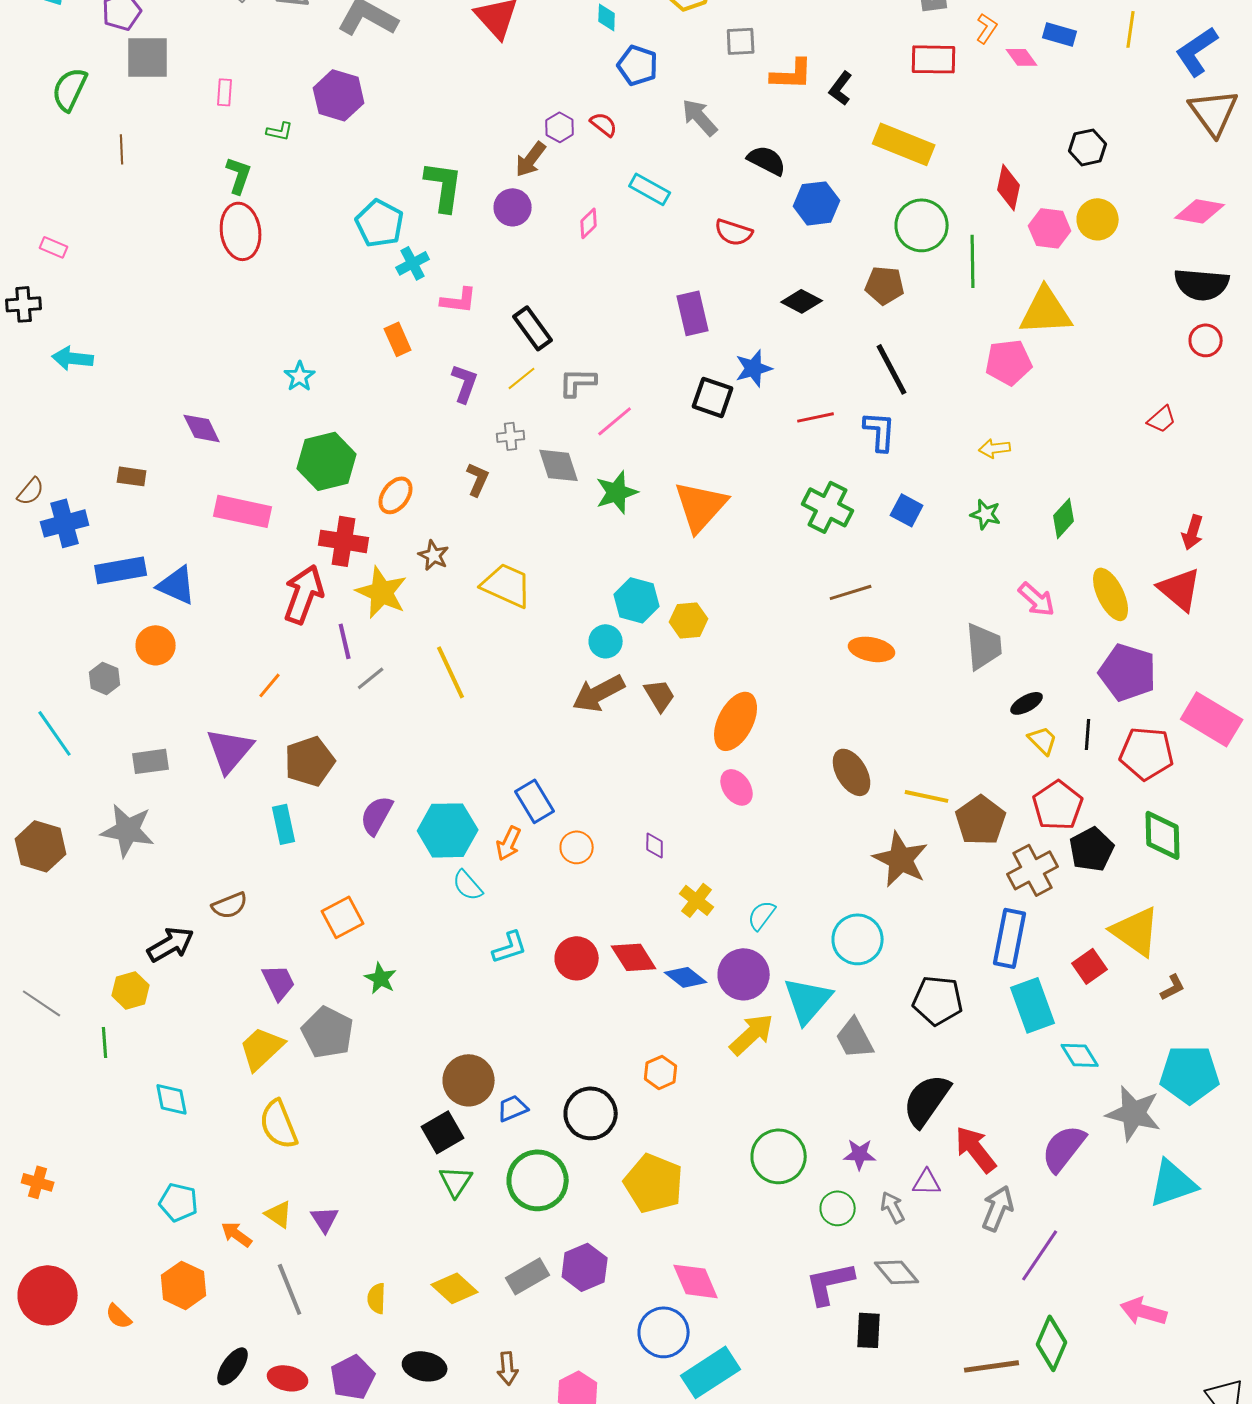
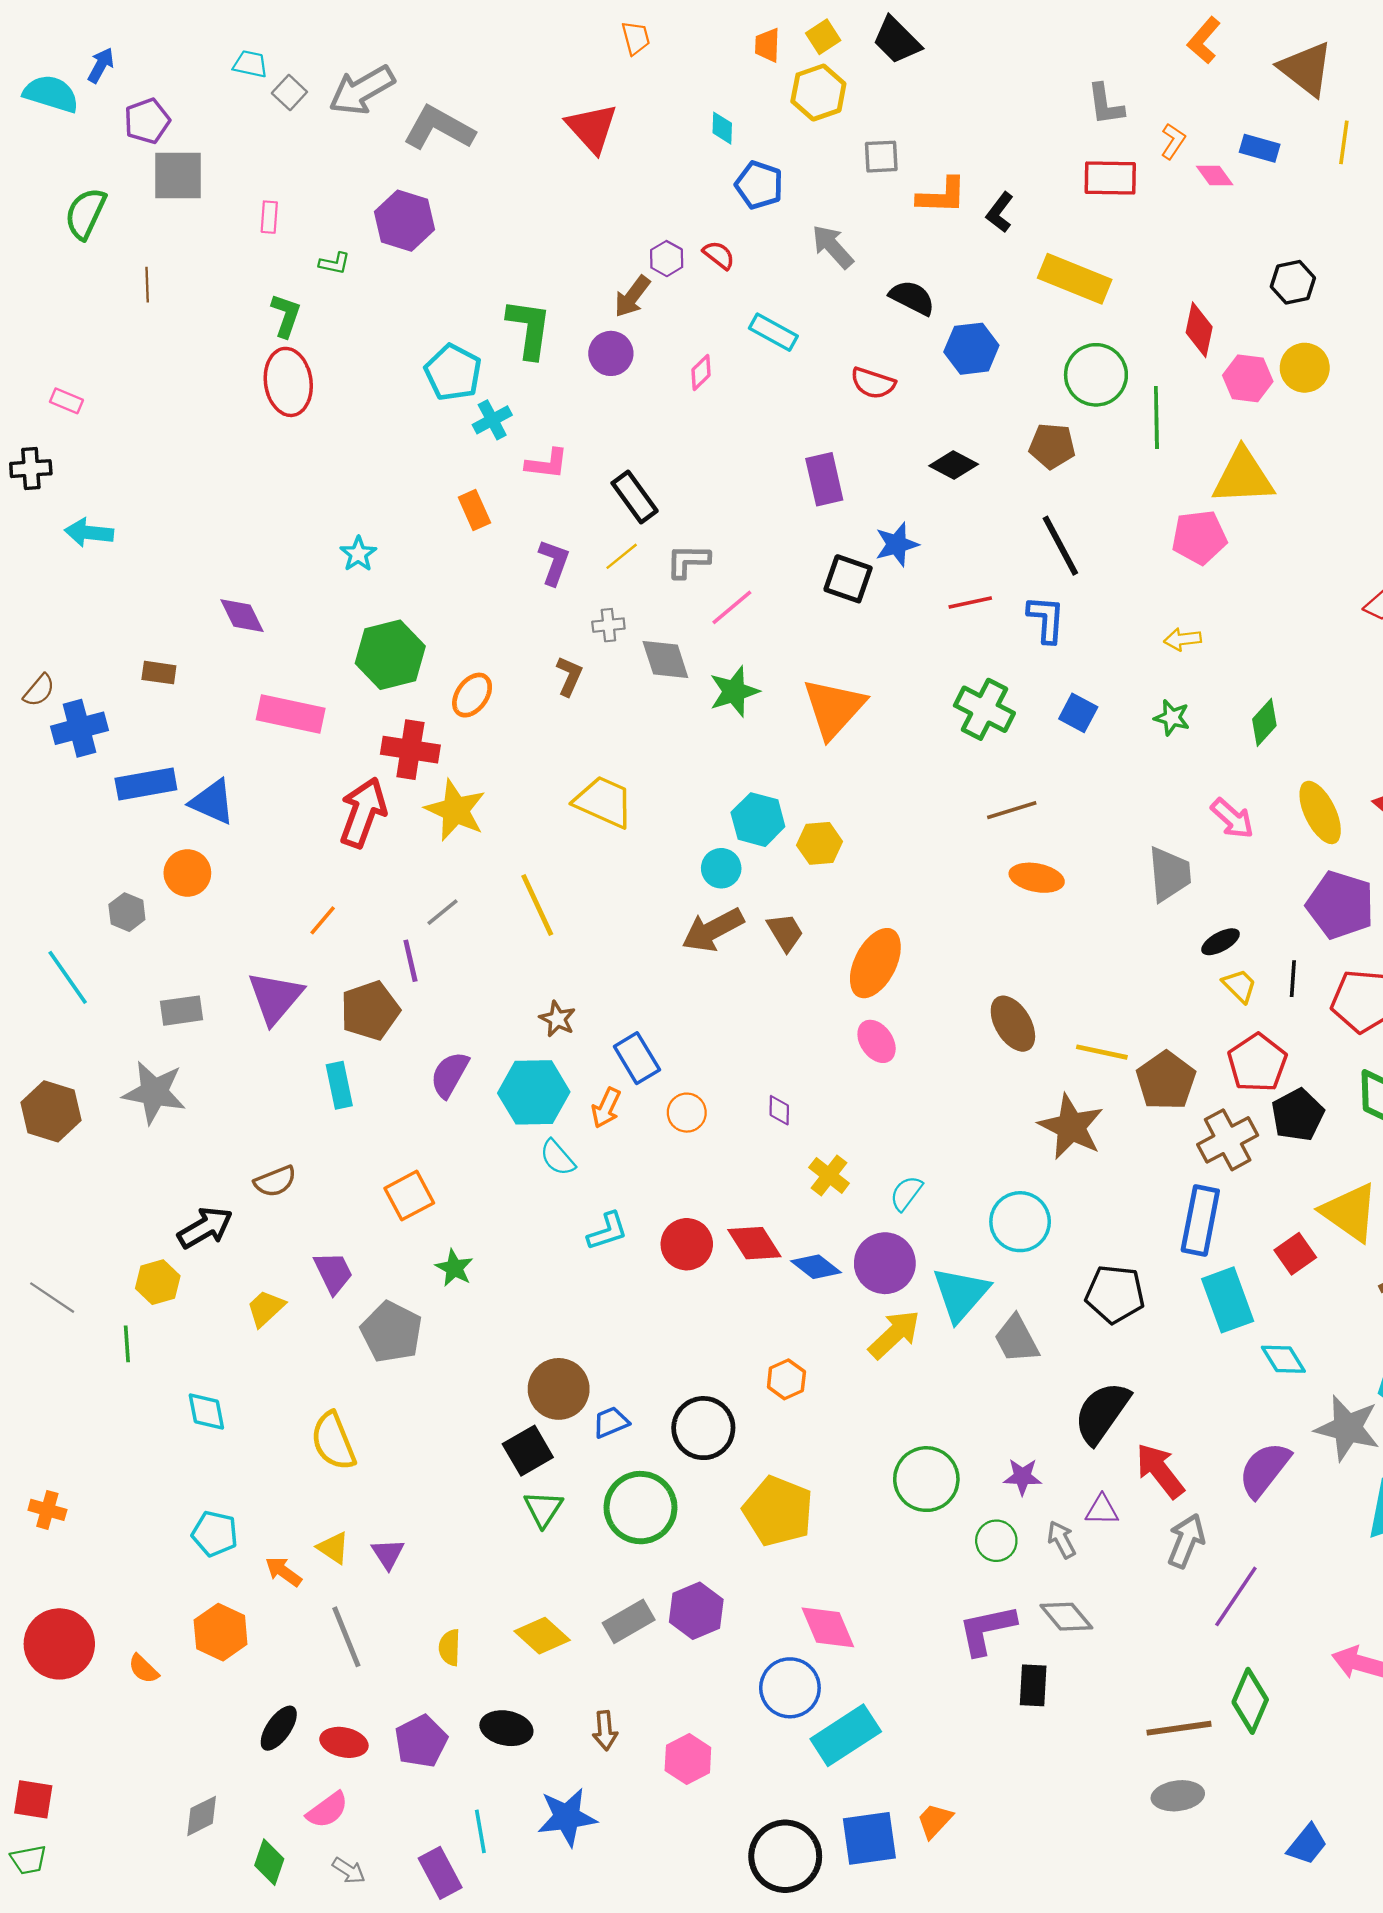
brown star: (434, 555) -> (557, 1019), moved
purple line: (345, 641) -> (410, 961), moved
yellow trapezoid: (262, 1048) -> (266, 1308), moved, size x0.7

